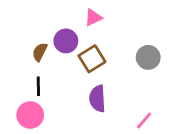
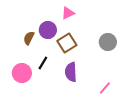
black line: (38, 86) -> (43, 63), moved, turned 32
pink circle: (30, 115) -> (22, 73), moved

